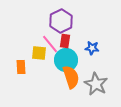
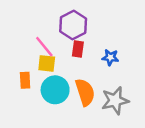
pink line: (50, 44) -> (44, 47), moved
cyan circle: (66, 60) -> (55, 90), moved
gray star: (96, 84) -> (115, 101), turned 30

